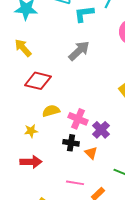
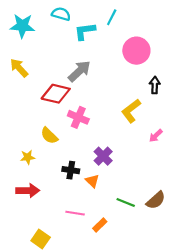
red diamond: (38, 81) -> (56, 94), moved
yellow semicircle: (51, 111) -> (49, 136), turned -120
pink cross: (78, 119) -> (78, 117), moved

